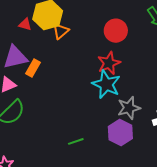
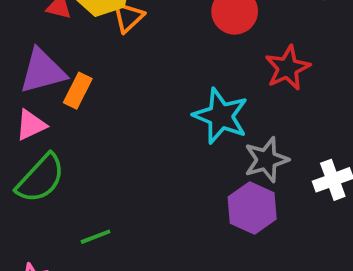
red star: (109, 63) -> (288, 68), moved
green line: (76, 141) -> (96, 237), moved

